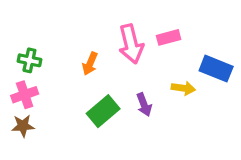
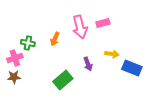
green cross: (29, 60) -> (28, 43), moved
blue rectangle: (216, 69) -> (132, 68), moved
green rectangle: (103, 111) -> (63, 80), moved

